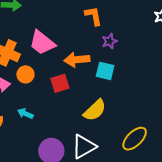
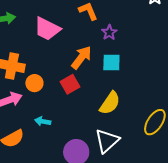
pink trapezoid: (42, 43) -> (47, 29), moved
orange arrow: (77, 60) -> (81, 57), turned 145

